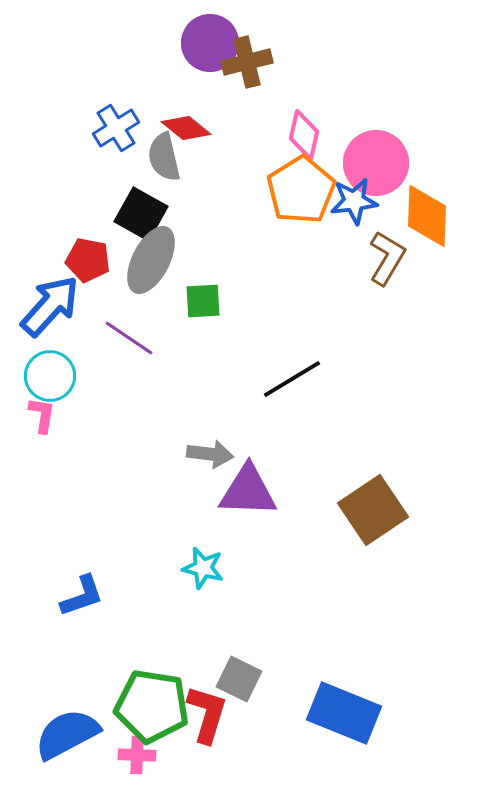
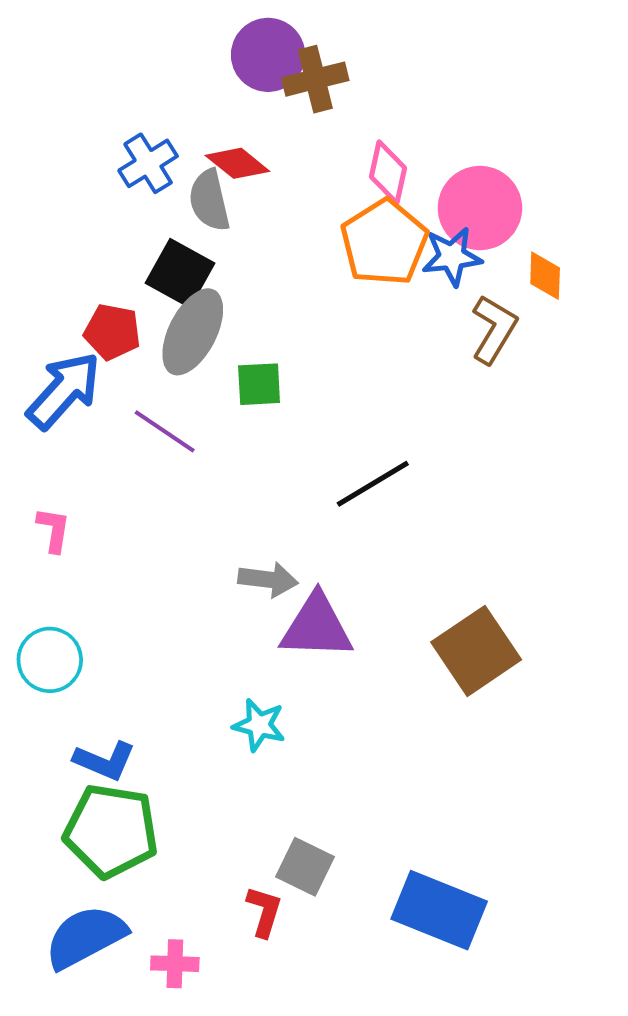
orange diamond: (427, 216) -> (545, 276), size x0.6
cyan circle: (50, 376) -> (50, 660), moved
blue L-shape: (82, 596) -> (105, 761), turned 42
green pentagon: (152, 706) -> (111, 831), moved
red L-shape: (207, 714) -> (264, 911), size x0.7

